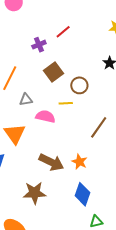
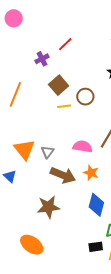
gray triangle: (26, 100) -> (47, 152), moved, turned -40
yellow line: (66, 103) -> (64, 106), moved
pink semicircle: (45, 116) -> (82, 147), moved

